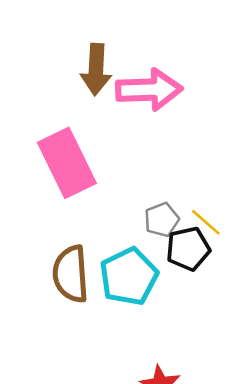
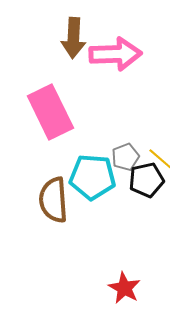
cyan pentagon: (129, 277) -> (92, 177), moved, turned 30

